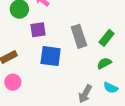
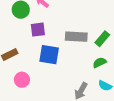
gray rectangle: (79, 36) -> (76, 37), turned -70
pink circle: (13, 82) -> (22, 80), moved

